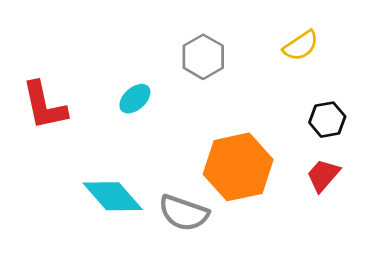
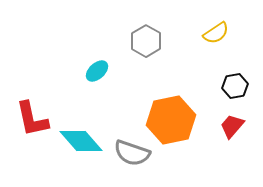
red L-shape: (44, 106) -> (32, 119), moved

